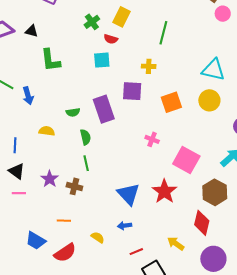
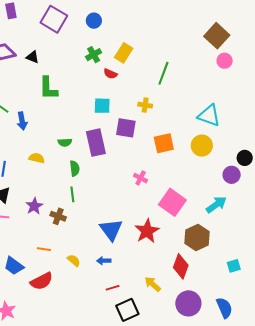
cyan square: (102, 60) -> (102, 106), moved
yellow semicircle: (98, 237) -> (74, 260), moved

